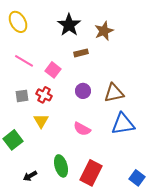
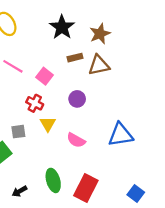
brown triangle: (114, 93) -> (99, 65), moved
gray square: (22, 96) -> (18, 132), moved
yellow triangle: (41, 121) -> (48, 124), moved

